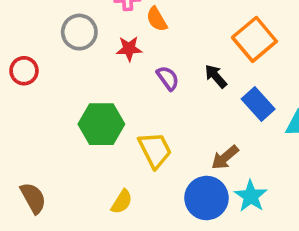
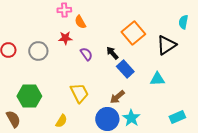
gray circle: (79, 32) -> (38, 51), moved
blue rectangle: (258, 104) -> (125, 69), moved
green hexagon: (101, 124) -> (29, 96), moved

